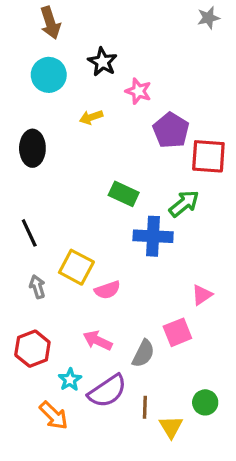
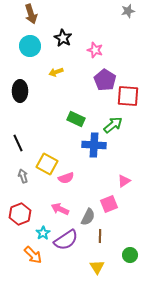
pink star: (138, 91) -> (95, 50), moved
green circle: (205, 402) -> (130, 255), moved
brown line: (145, 407) -> (100, 236), moved
yellow triangle: (171, 427) -> (97, 267), moved

